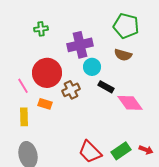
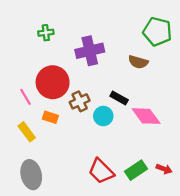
green pentagon: (126, 26) -> (157, 32), moved
cyan circle: (92, 67) -> (103, 116), moved
yellow rectangle: (24, 117) -> (27, 132), turned -36

